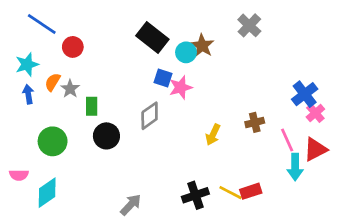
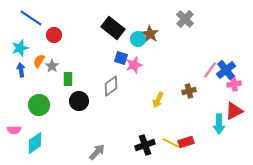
pink cross: (315, 113) -> (234, 84), turned 32
pink line: (287, 140) -> (210, 70), moved, turned 60

